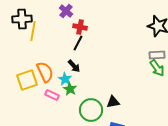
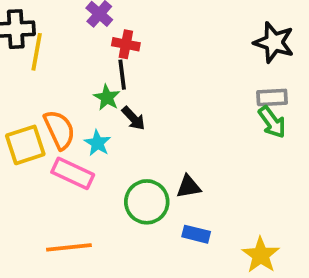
black line: (78, 43) -> (122, 75), turned -35
black arrow: (74, 66) -> (133, 118), moved
green star: (70, 89) -> (107, 97), moved
pink rectangle: (52, 95) -> (73, 173), size x1.5

